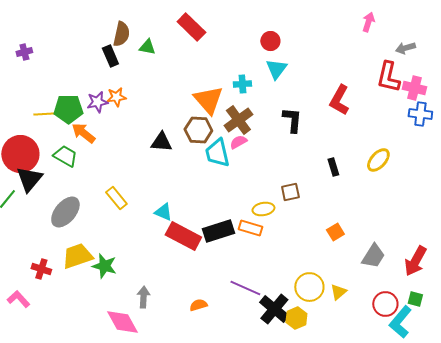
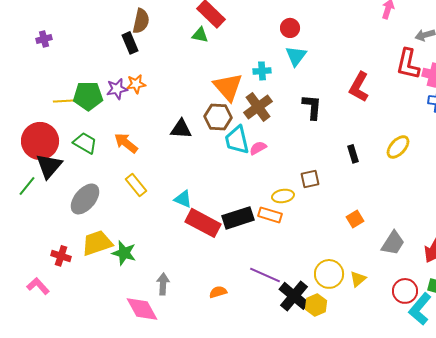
green triangle: (147, 47) -> (200, 35), moved
orange arrow: (83, 133) -> (126, 143), moved
pink semicircle: (238, 142) -> (258, 148), moved

